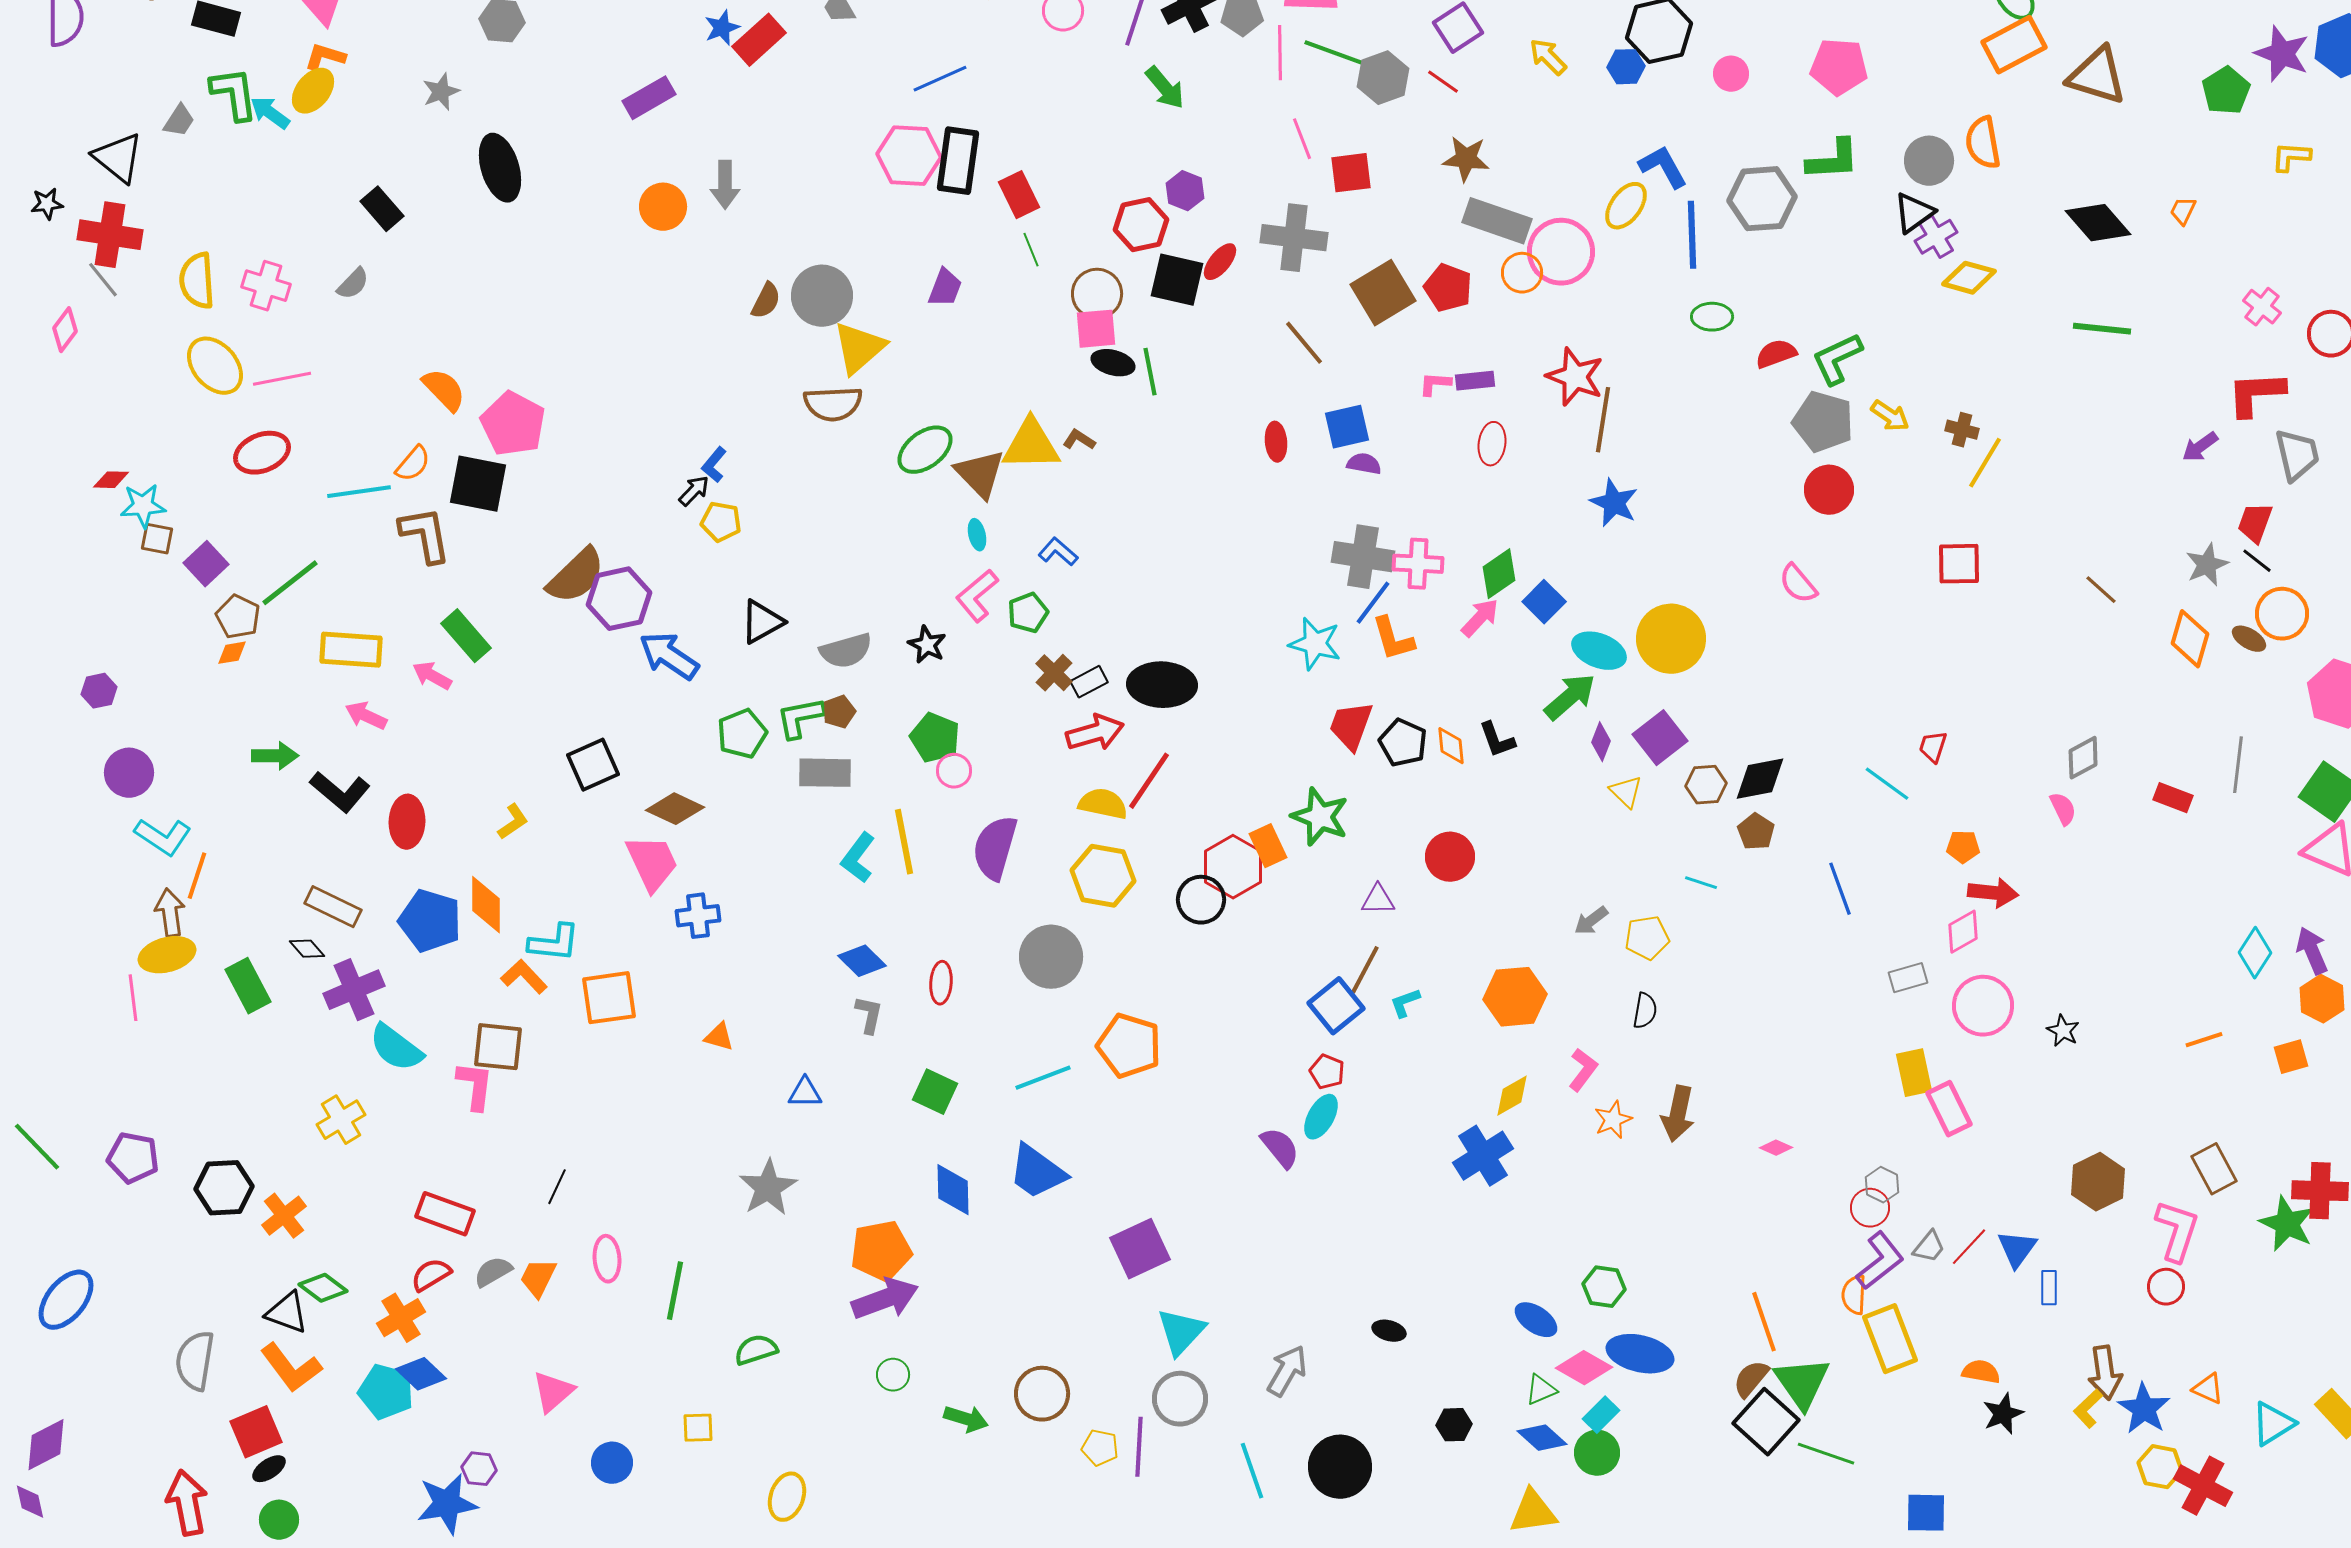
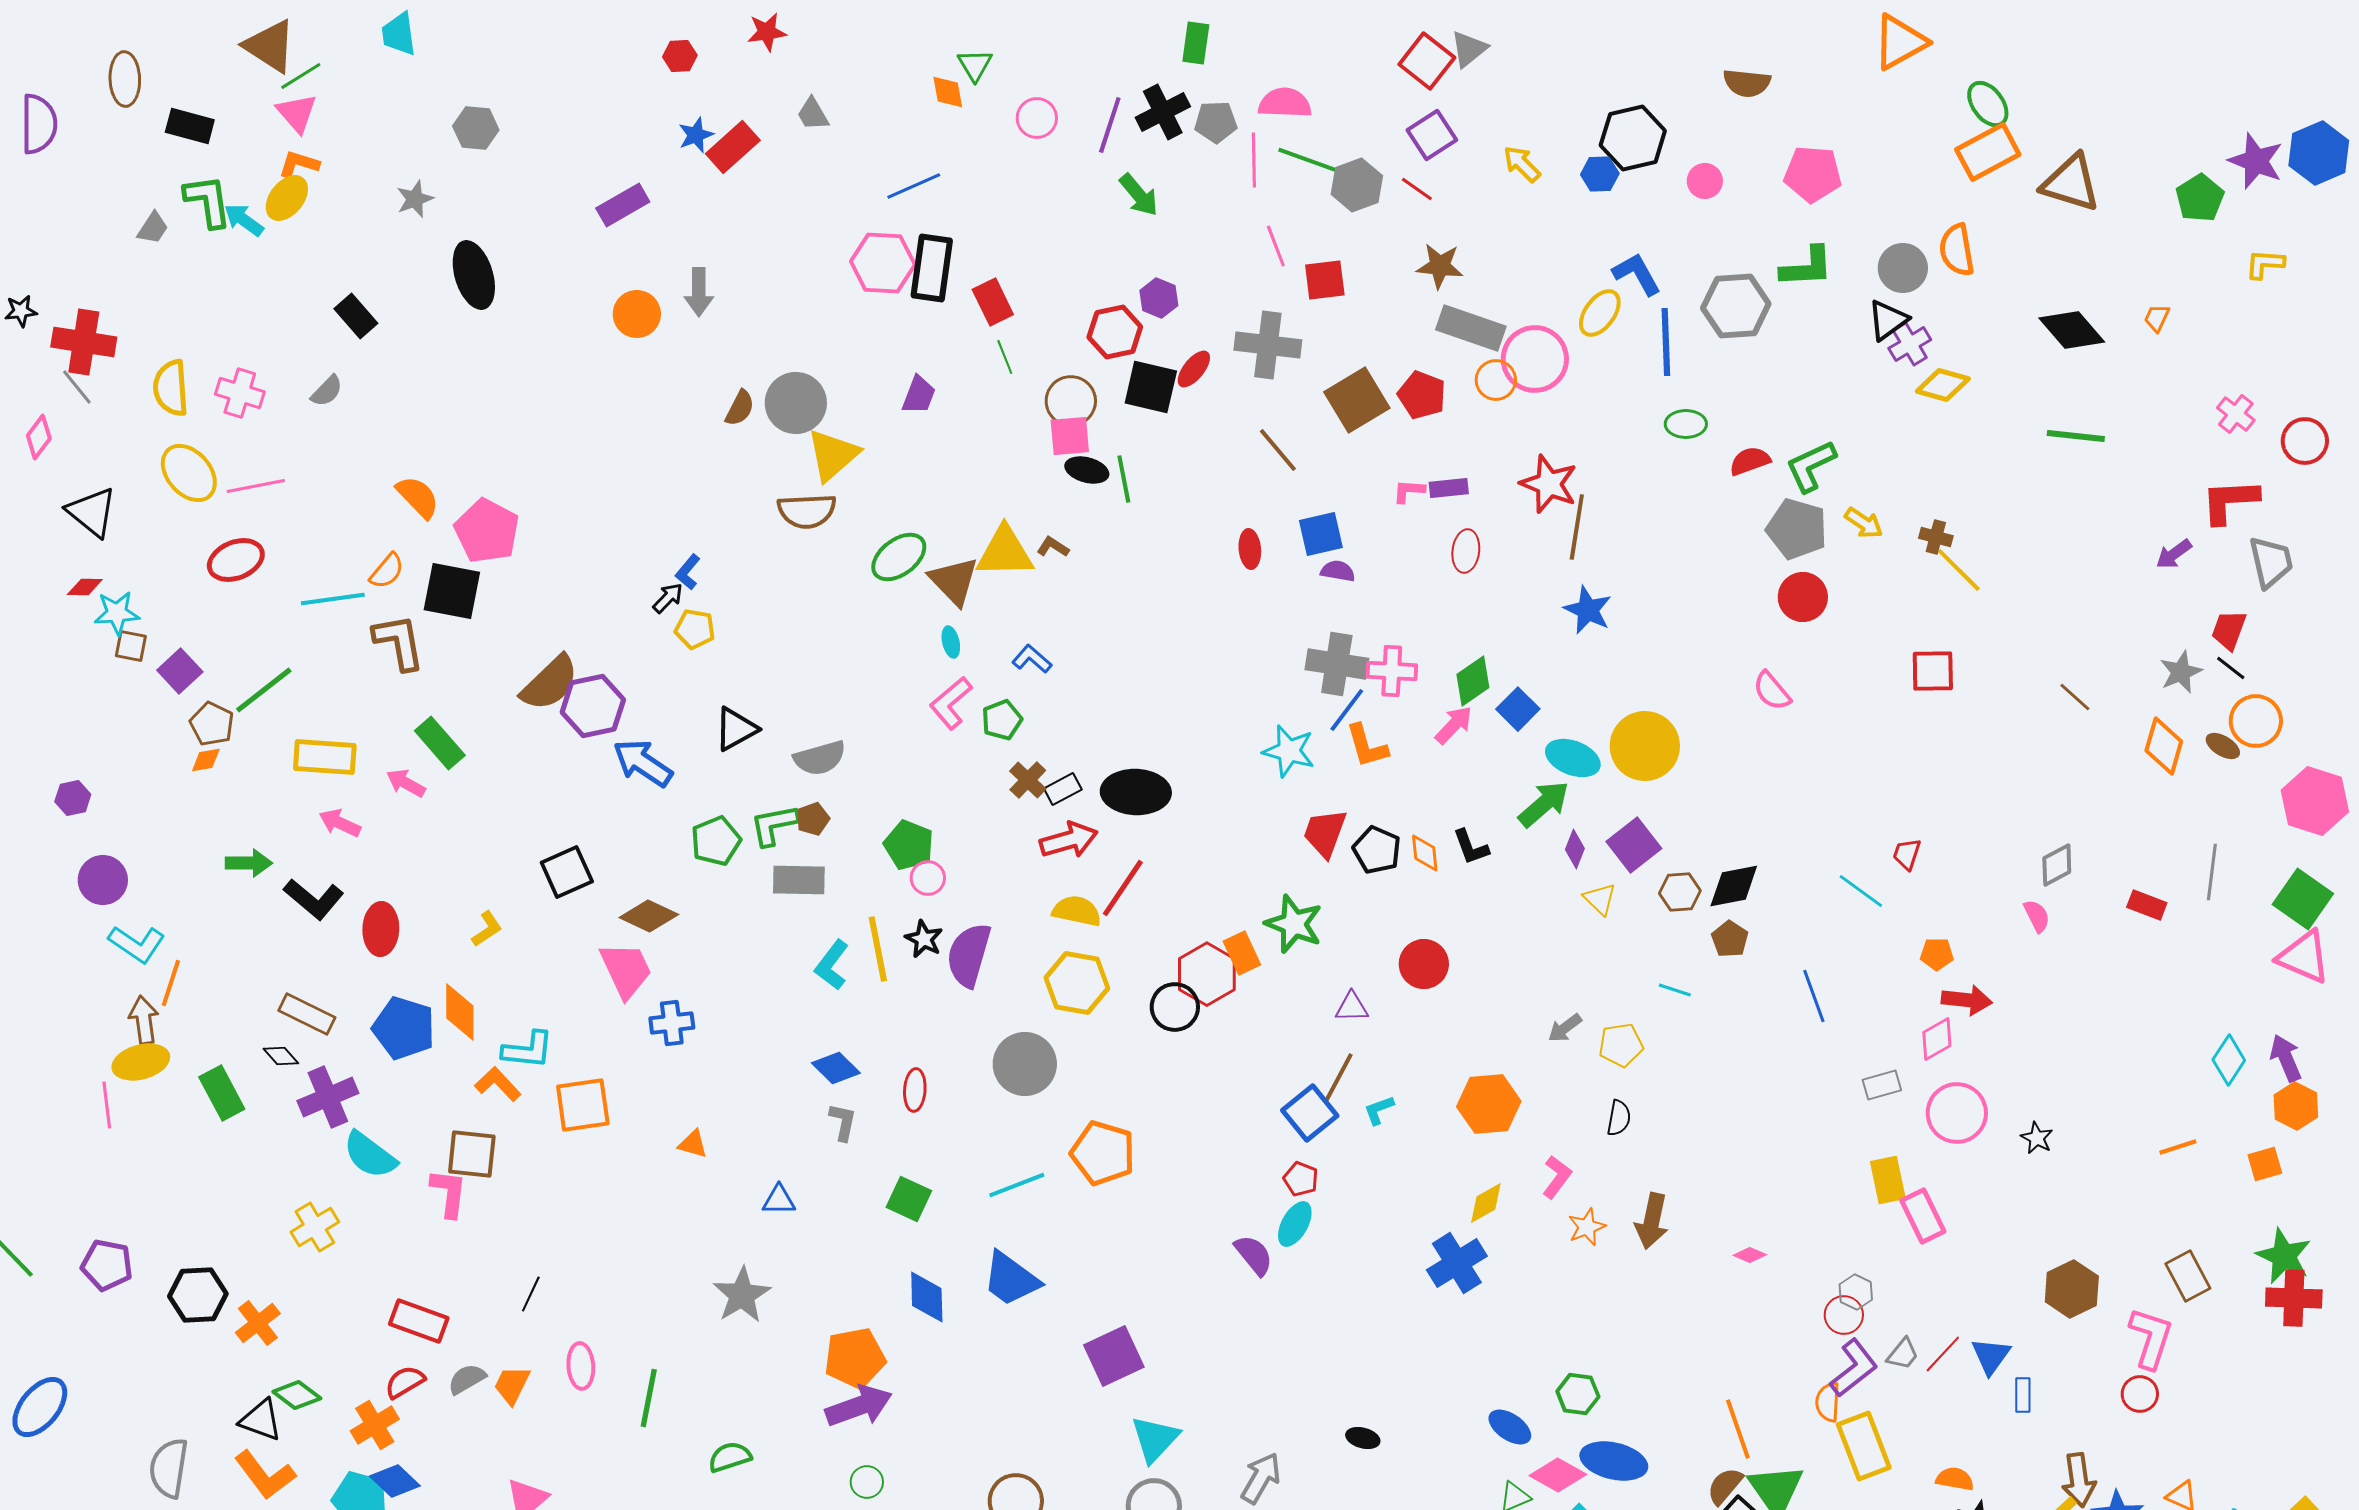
black triangle: (118, 158) -> (92, 512), moved
yellow line: (1985, 463) -> (1959, 570), turned -76
black star: (927, 645) -> (924, 939), moved
green star: (2287, 1224) -> (2284, 1256), moved

